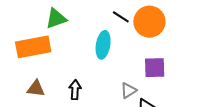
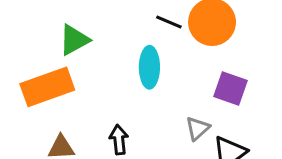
purple square: (155, 68) -> (231, 89), turned 30

